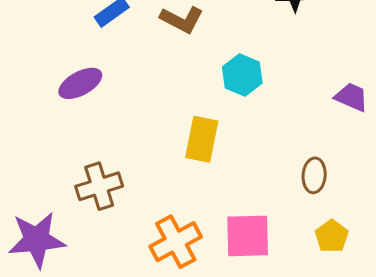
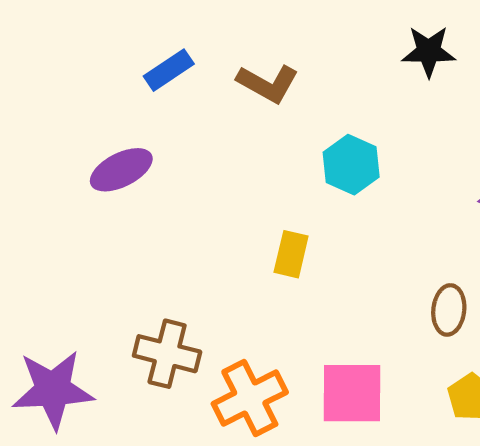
yellow rectangle: (202, 139) -> (291, 254), size x0.7
brown cross: (99, 186) -> (167, 354), moved, turned 30

